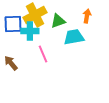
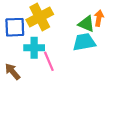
green triangle: (58, 21) -> (86, 24), moved, turned 42
cyan cross: (30, 31) -> (34, 48), moved

